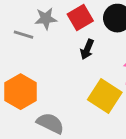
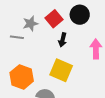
yellow square: (105, 96) -> (61, 70), moved

